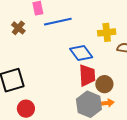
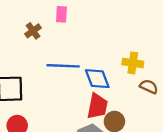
blue line: (58, 22) -> (63, 66), moved

